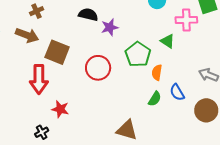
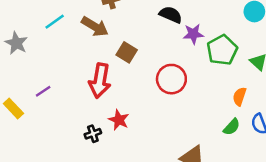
brown square: (57, 52) -> (127, 52), size x0.7
green pentagon: (138, 54) -> (222, 50), moved
black cross: (42, 132) -> (93, 134), moved

